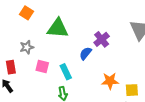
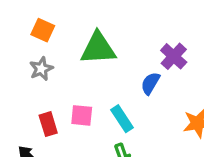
gray star: (27, 47) -> (41, 69), moved
red rectangle: (11, 67) -> (48, 124), moved

